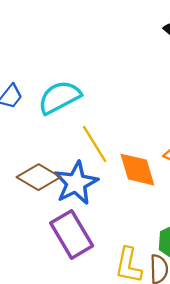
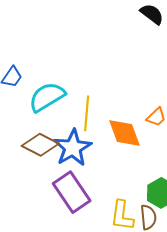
cyan semicircle: (59, 97) -> (47, 97), moved
yellow line: (95, 144) -> (87, 113), turned 40

